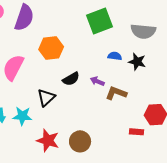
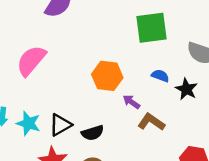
orange hexagon: (51, 48) -> (107, 76), moved
black semicircle: (71, 79) -> (93, 133), moved
black triangle: (46, 97) -> (60, 125), moved

